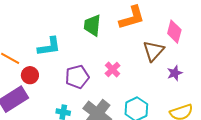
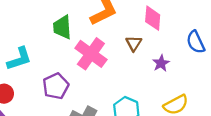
brown triangle: (153, 51) -> (134, 43), size x0.7
pink cross: (113, 70) -> (91, 54), moved, size x1.8

